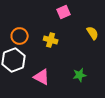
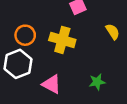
yellow cross: (51, 40) -> (62, 40), size x1.5

